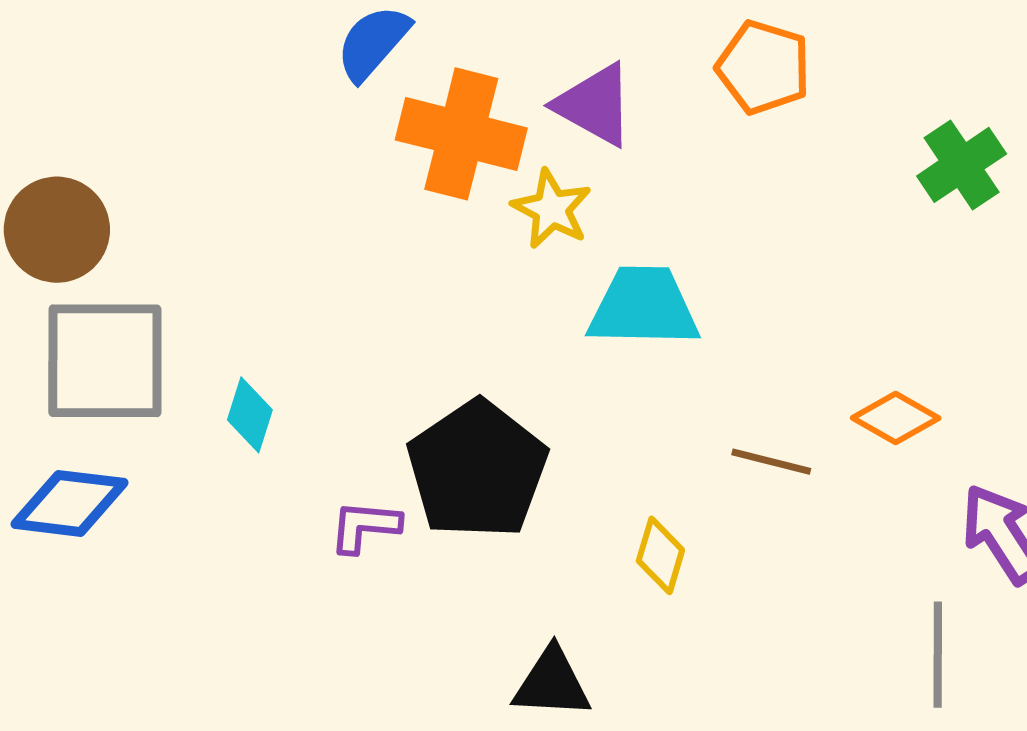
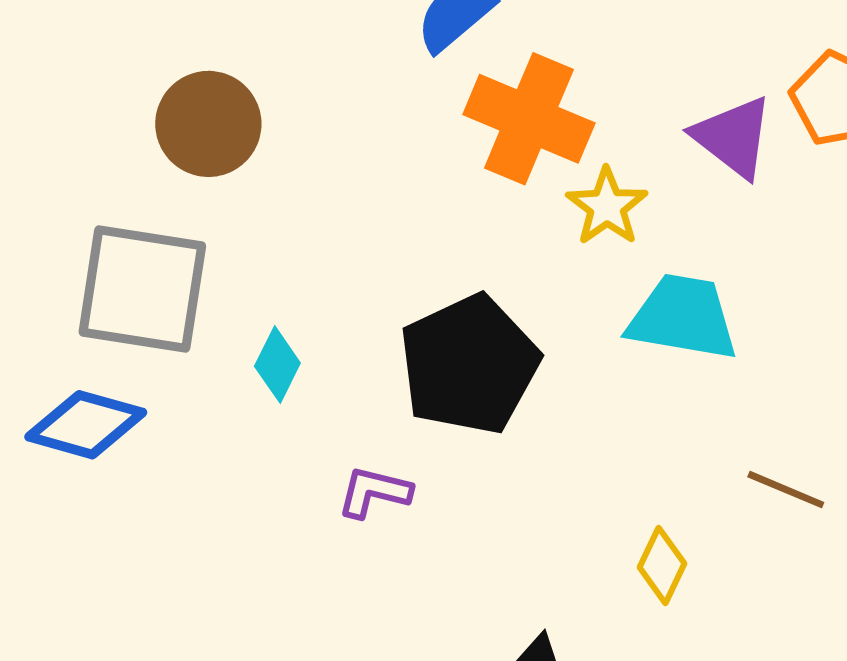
purple triangle: (595, 105) -> (733, 137), moved
brown circle: (57, 230) -> (208, 124), moved
black pentagon: (477, 470) -> (469, 365), moved

